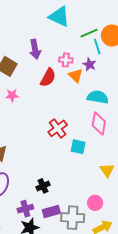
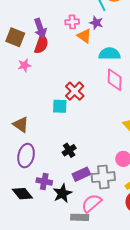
purple arrow: (35, 49) -> (40, 28), moved
red semicircle: (48, 78) -> (41, 44), moved
cyan square: (78, 147) -> (60, 106), moved
purple cross: (25, 209) -> (44, 181), moved, turned 35

